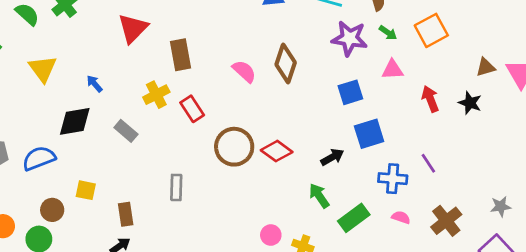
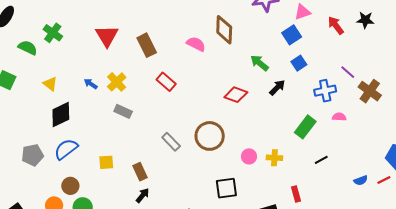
yellow triangle: (43, 69) -> (50, 84), size x0.7
blue square: (350, 92) -> (292, 35), moved
yellow cross: (156, 95) -> (117, 82), moved
black diamond: (75, 121) -> (61, 114), moved
blue square: (369, 134) -> (299, 63), size x0.7
brown circle: (234, 147) -> (210, 136), moved
gray rectangle: (176, 187) -> (171, 142), turned -30
green arrow: (319, 196) -> (259, 63), moved
brown circle: (52, 210) -> (70, 186), moved
brown cross: (446, 221) -> (370, 91), moved

